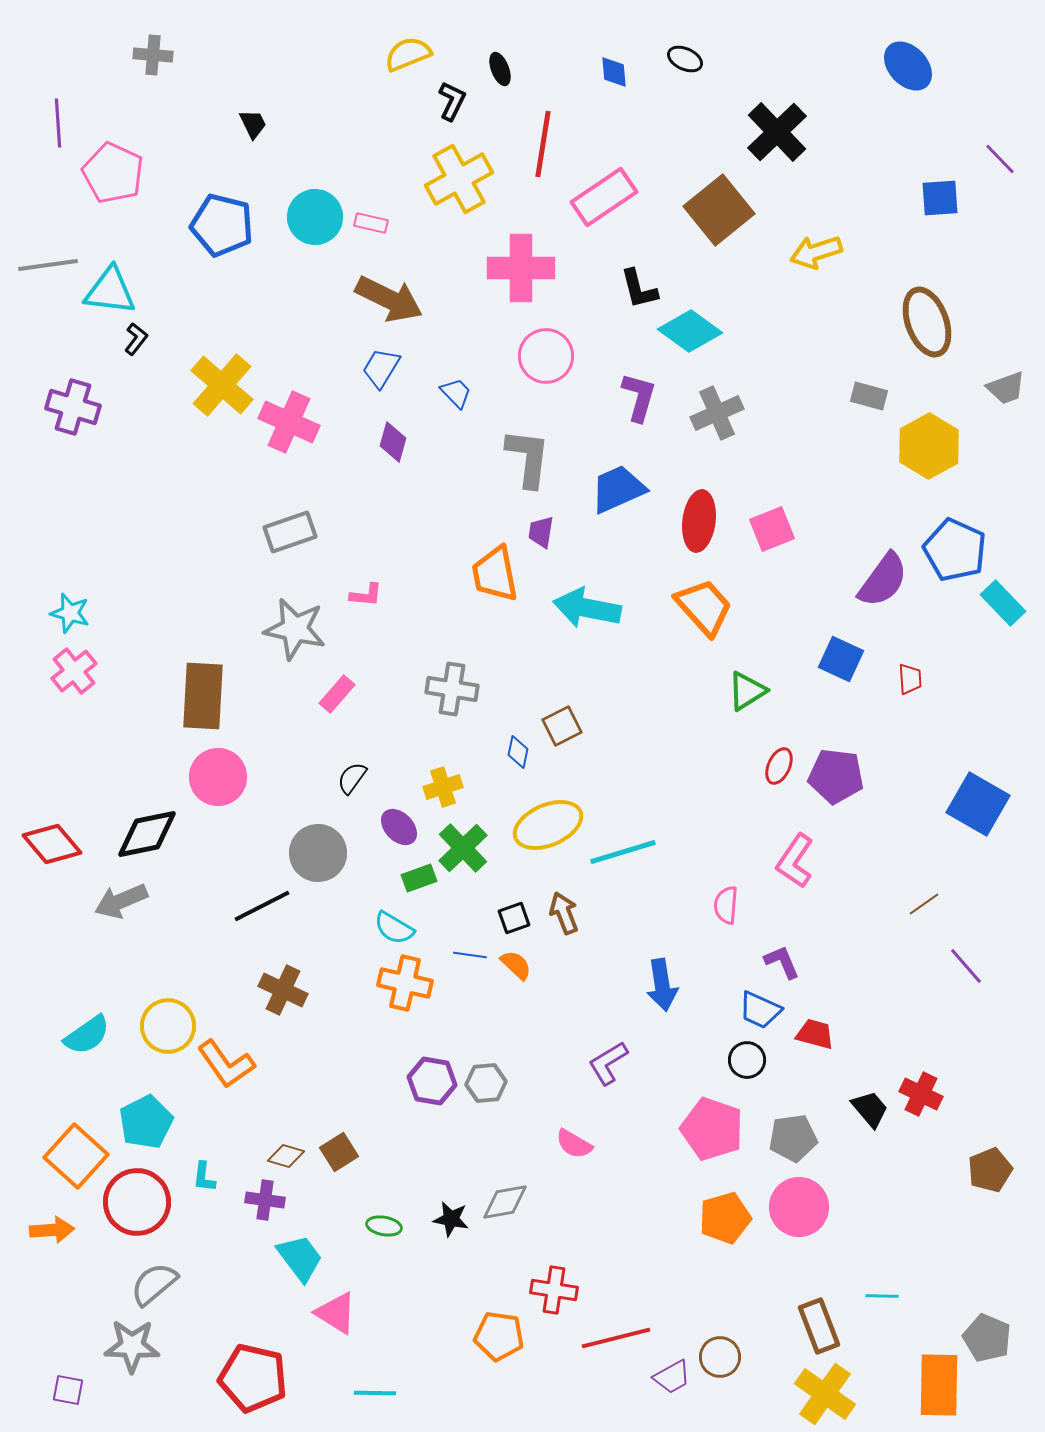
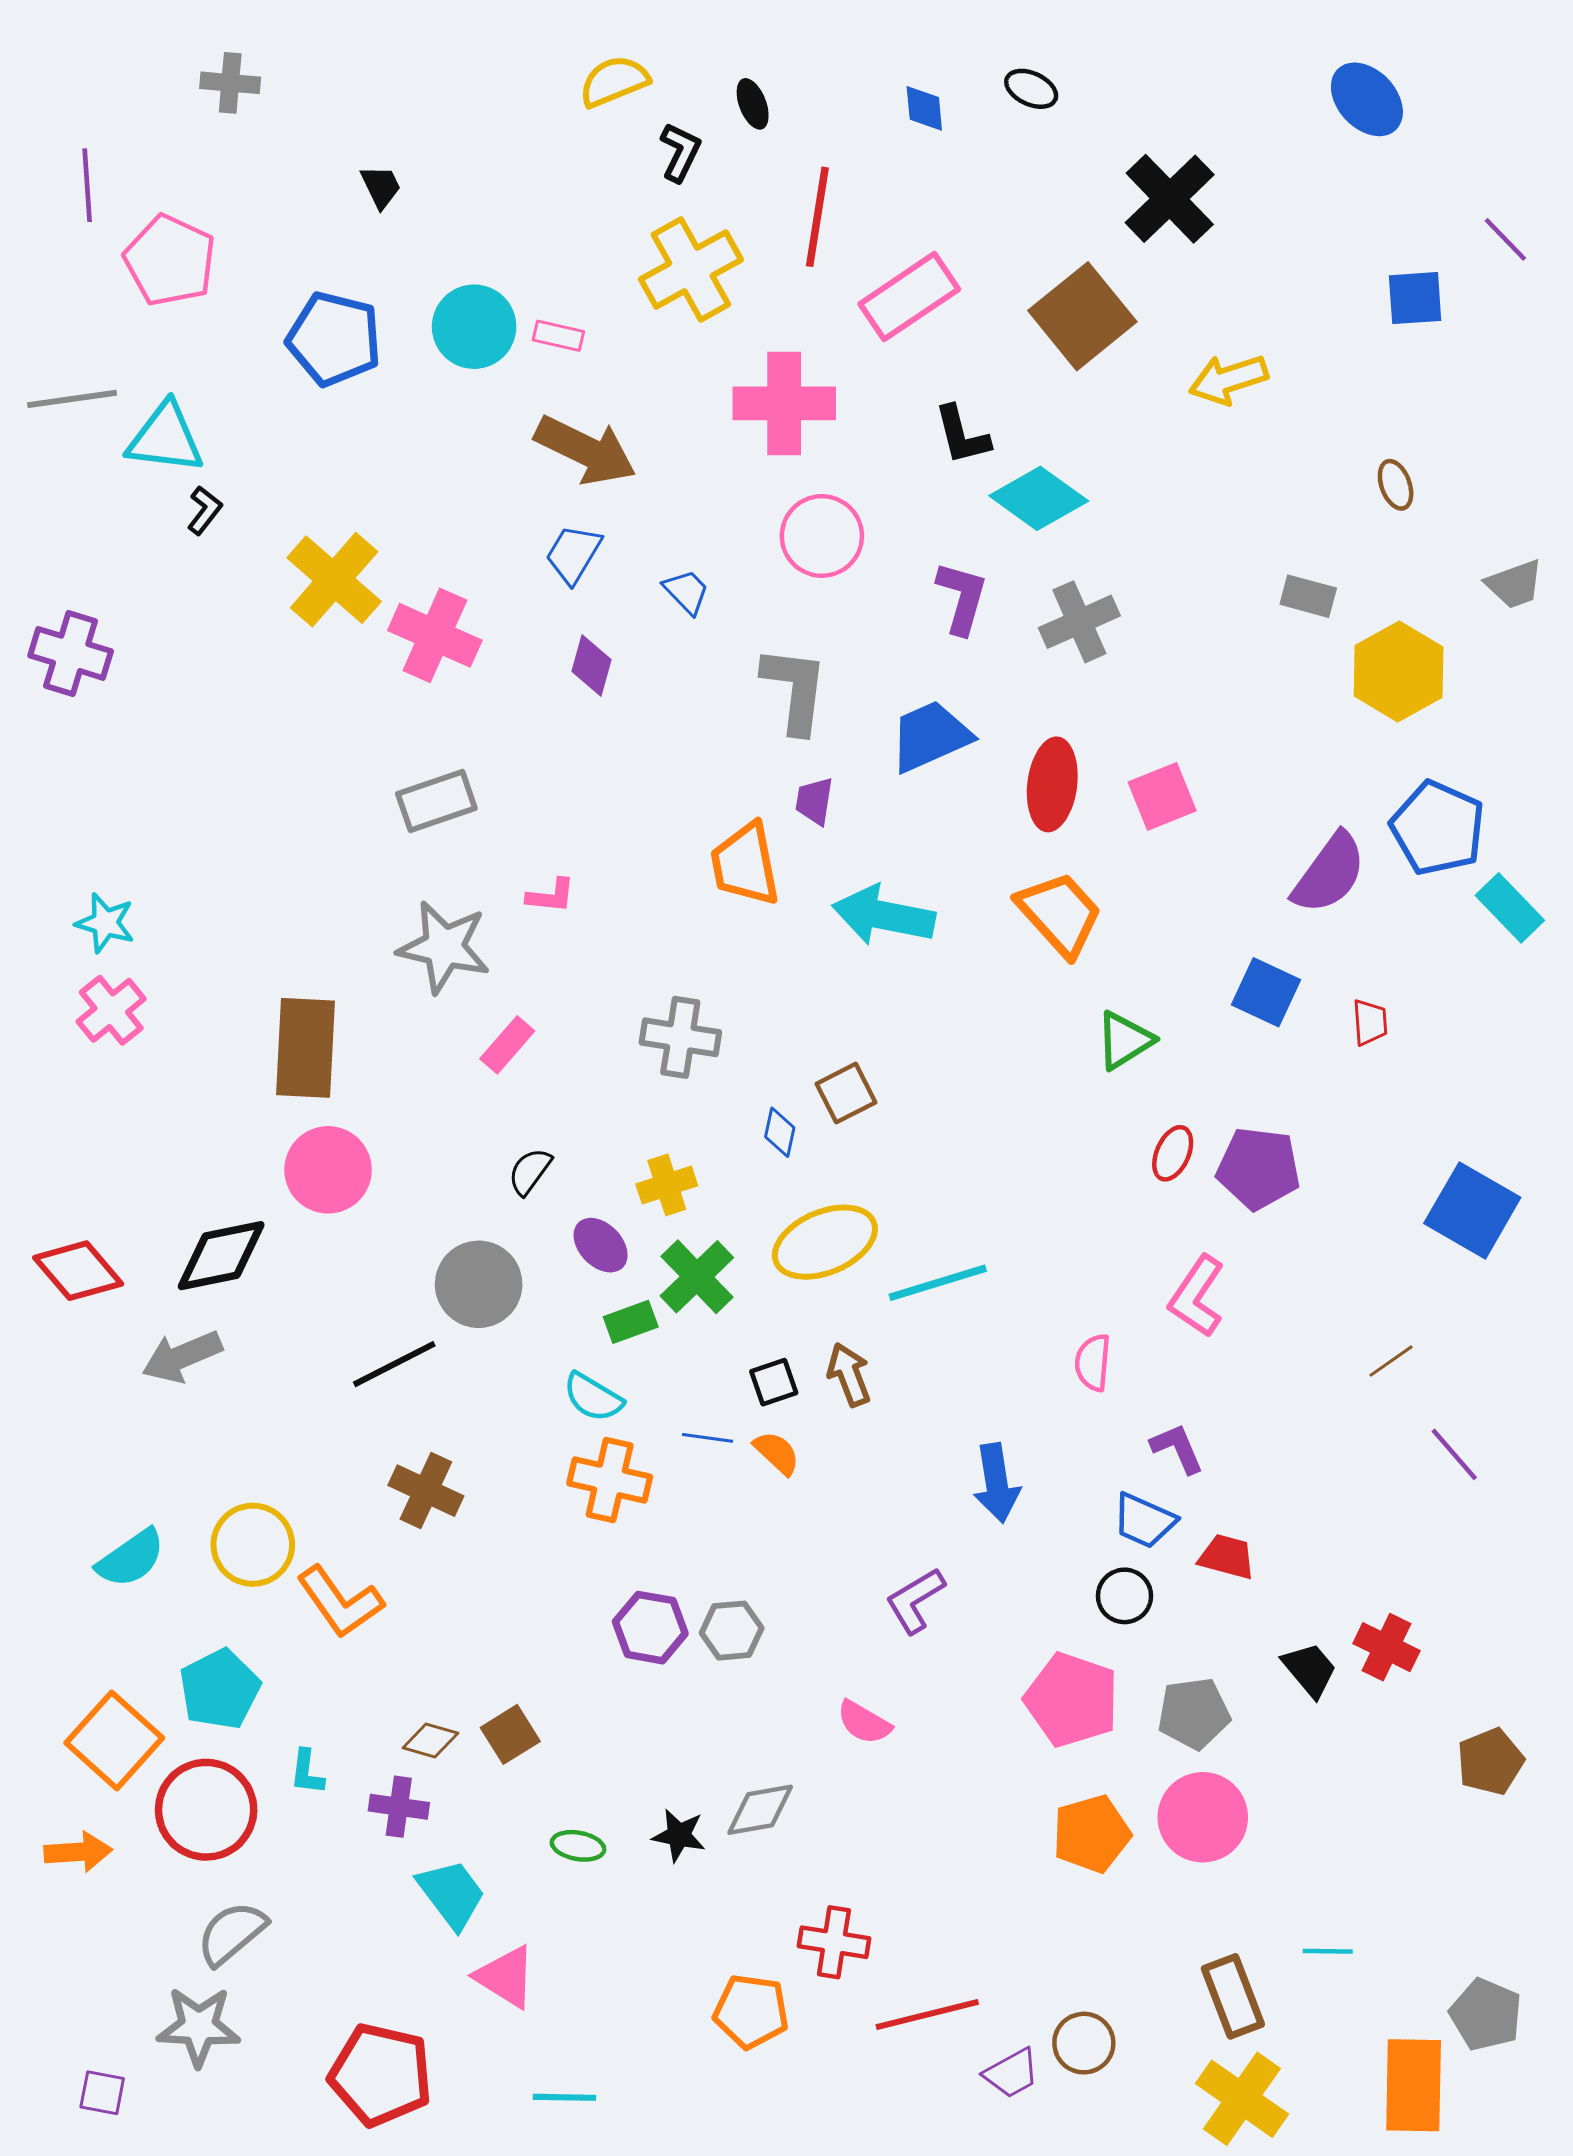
brown ellipse: (927, 322) -> (1396, 485), size x0.5
purple cross: (73, 407) -> (71, 653), moved

